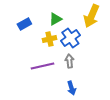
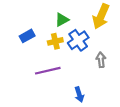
blue rectangle: (24, 24) -> (27, 36), moved
gray arrow: (69, 61) -> (101, 60), moved

